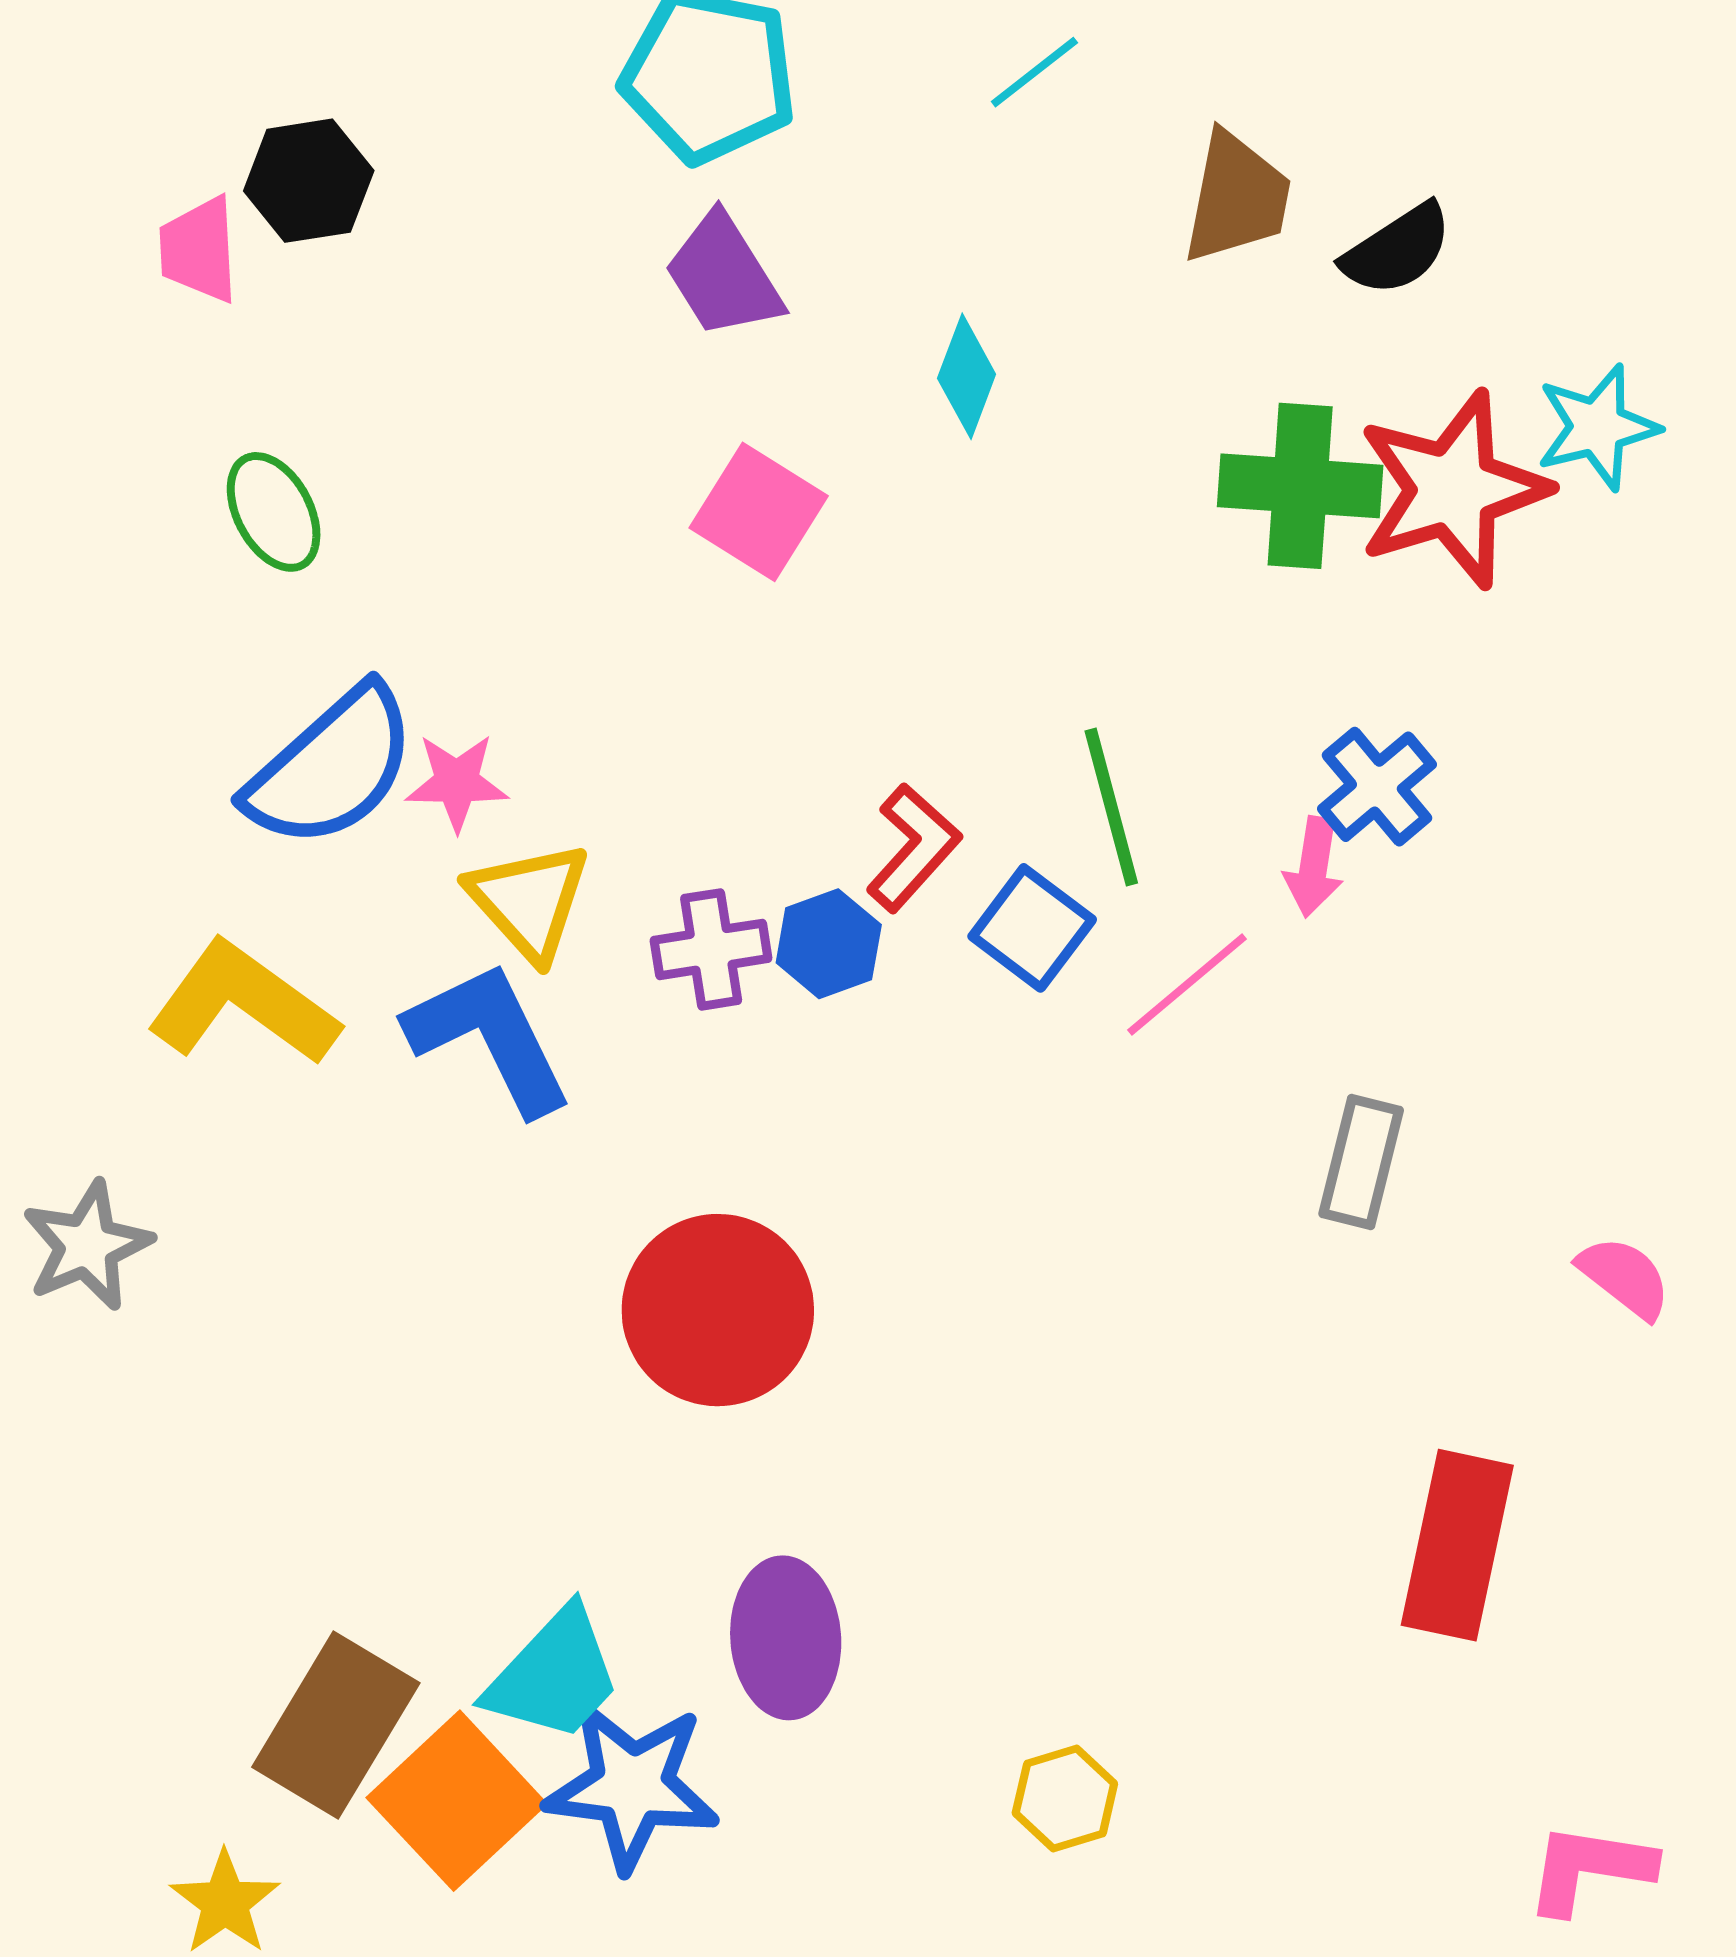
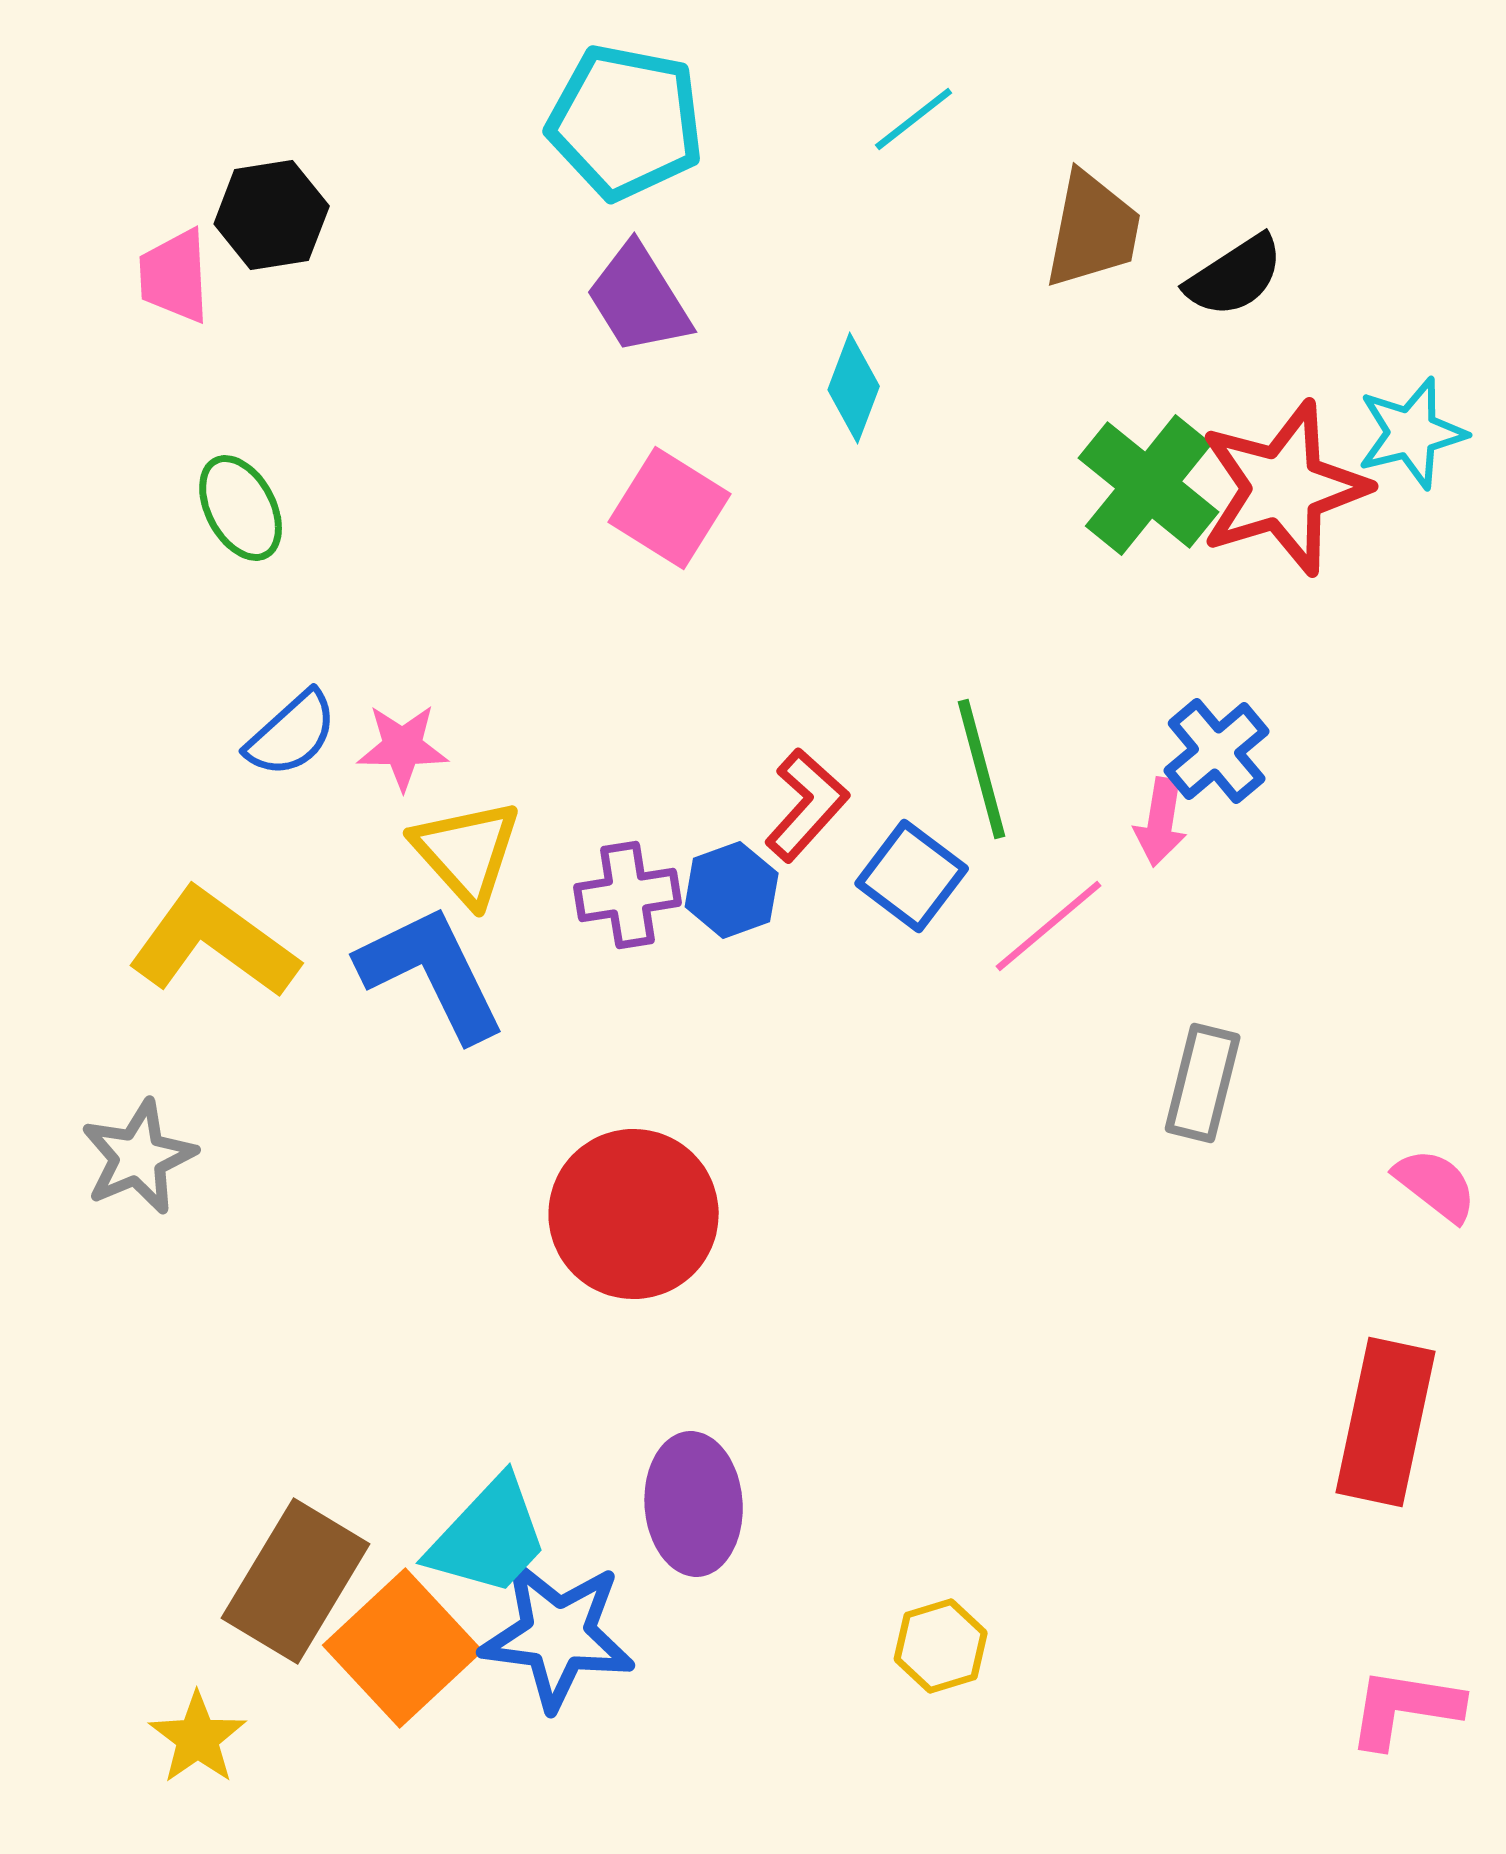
green cross: (1300, 486) -> (1149, 485), turned 35
blue semicircle: (331, 767) -> (292, 734), size x0.6
gray star: (87, 1246) -> (139, 1157), moved
red rectangle: (1457, 1545) -> (1386, 1422), moved

